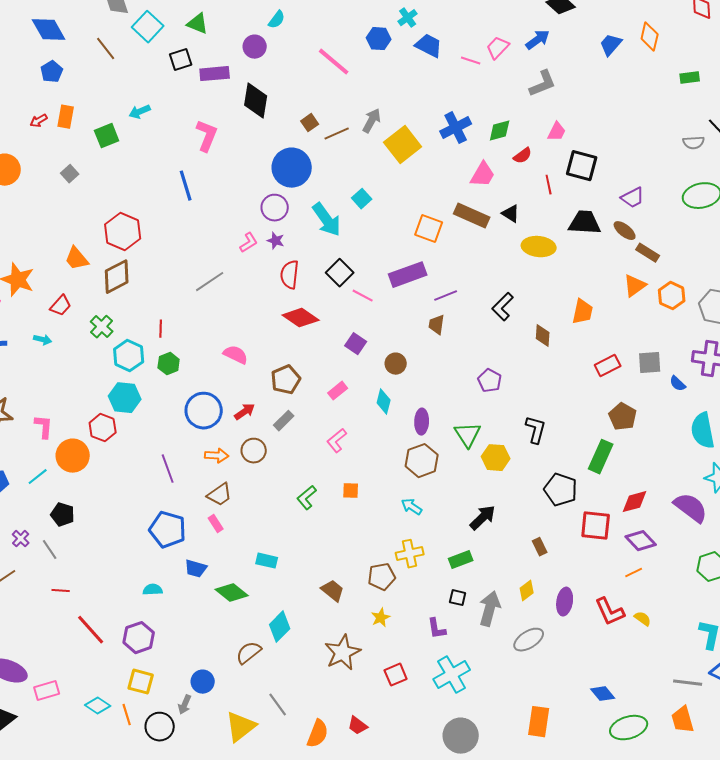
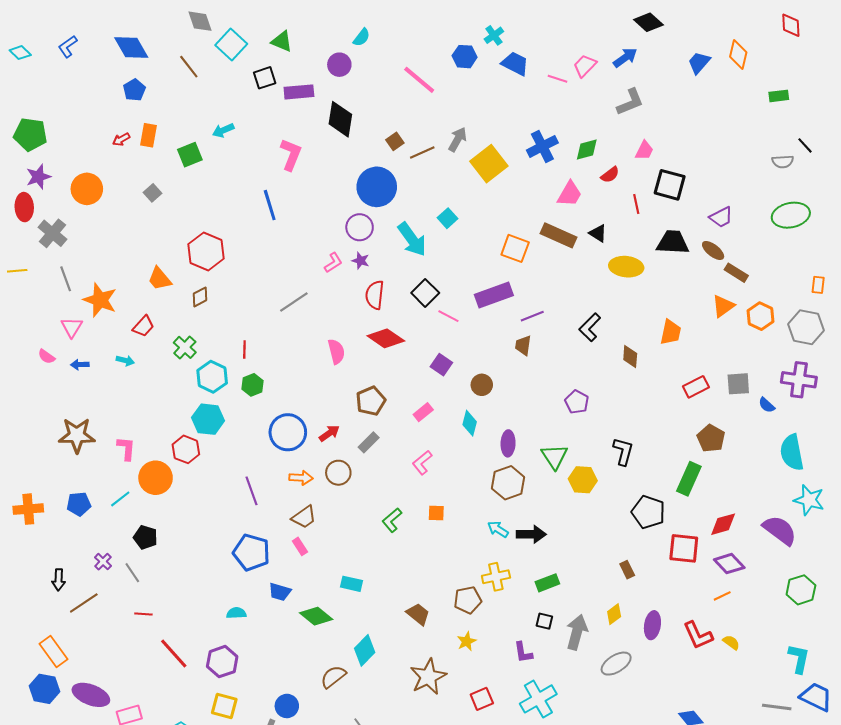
brown diamond: (117, 277) -> (200, 297), size x0.6
pink semicircle: (236, 355) -> (336, 351), moved, turned 50
black arrow: (483, 518) -> (531, 534), moved, turned 44

